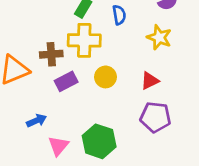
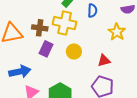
purple rectangle: (66, 81) -> (46, 49), turned -49
blue arrow: (37, 121) -> (20, 72), size x1.5

